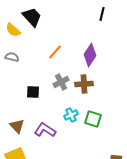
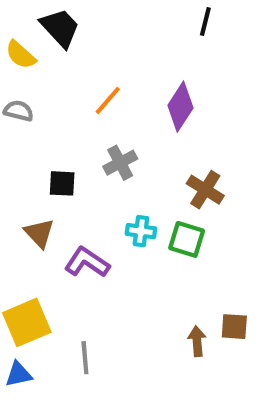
brown cross: (84, 84) -> (205, 190), moved, turned 36
cyan cross: (71, 115) -> (141, 231), turned 32
brown triangle: (17, 126) -> (39, 233), moved

